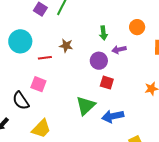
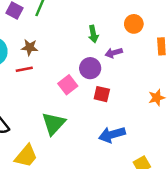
brown star: (66, 46) -> (30, 47), moved
pink square: (38, 84) -> (68, 85), moved, turned 35
green triangle: (86, 106) -> (54, 124), moved

